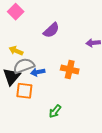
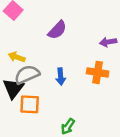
orange cross: (70, 70) -> (98, 72), moved
blue arrow: (38, 72) -> (61, 77), moved, turned -80

